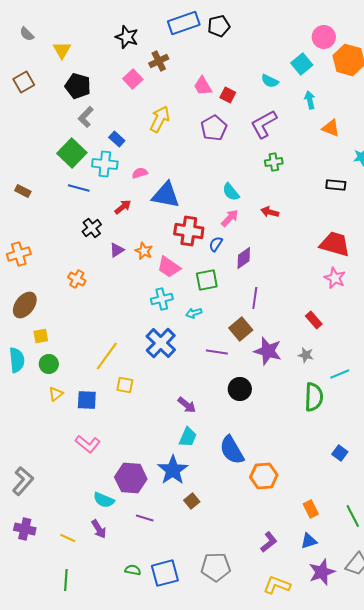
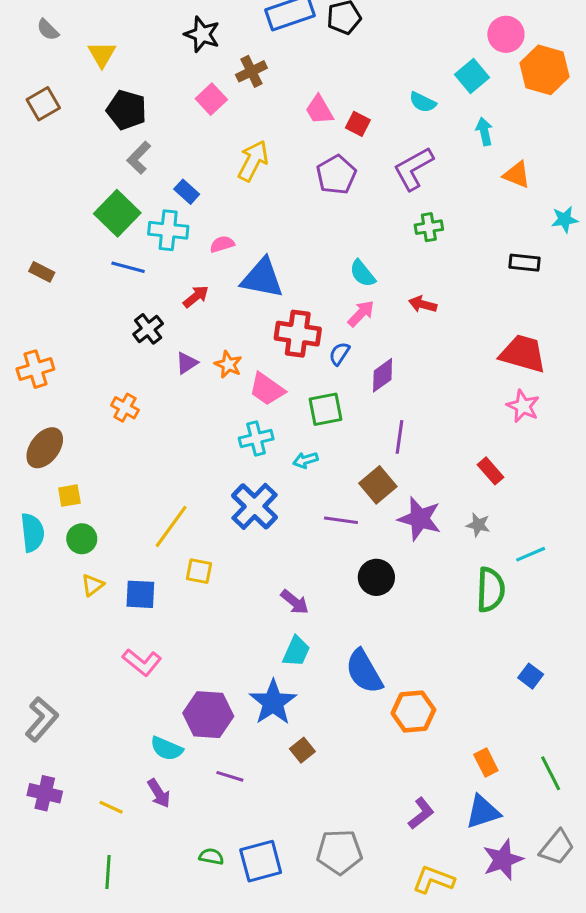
blue triangle: (309, 541) -> (483, 812), size x1.4

